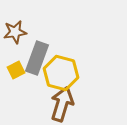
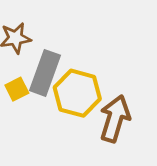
brown arrow: (62, 104) -> (115, 119), moved

